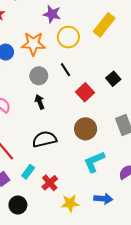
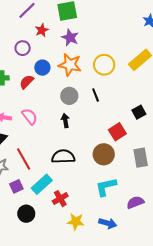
purple star: (52, 14) -> (70, 38), moved
red square: (85, 92) -> (117, 132), moved
cyan rectangle: (28, 172) -> (42, 184), size x1.5

